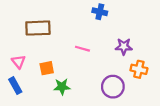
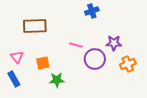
blue cross: (100, 12) -> (92, 11), turned -32
orange cross: (139, 69) -> (128, 64), turned -35
purple circle: (113, 87) -> (95, 59), moved

